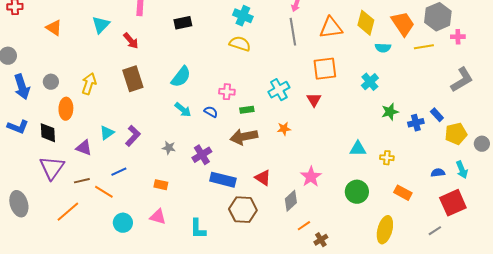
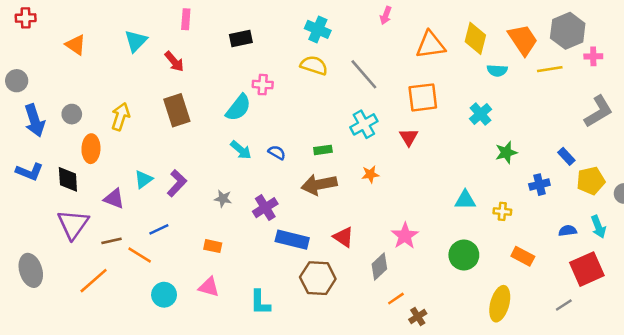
gray line: (293, 32) -> (364, 74), moved, turned -32
pink cross: (227, 92) -> (263, 85), moved
blue cross: (416, 123) -> (539, 185), moved

